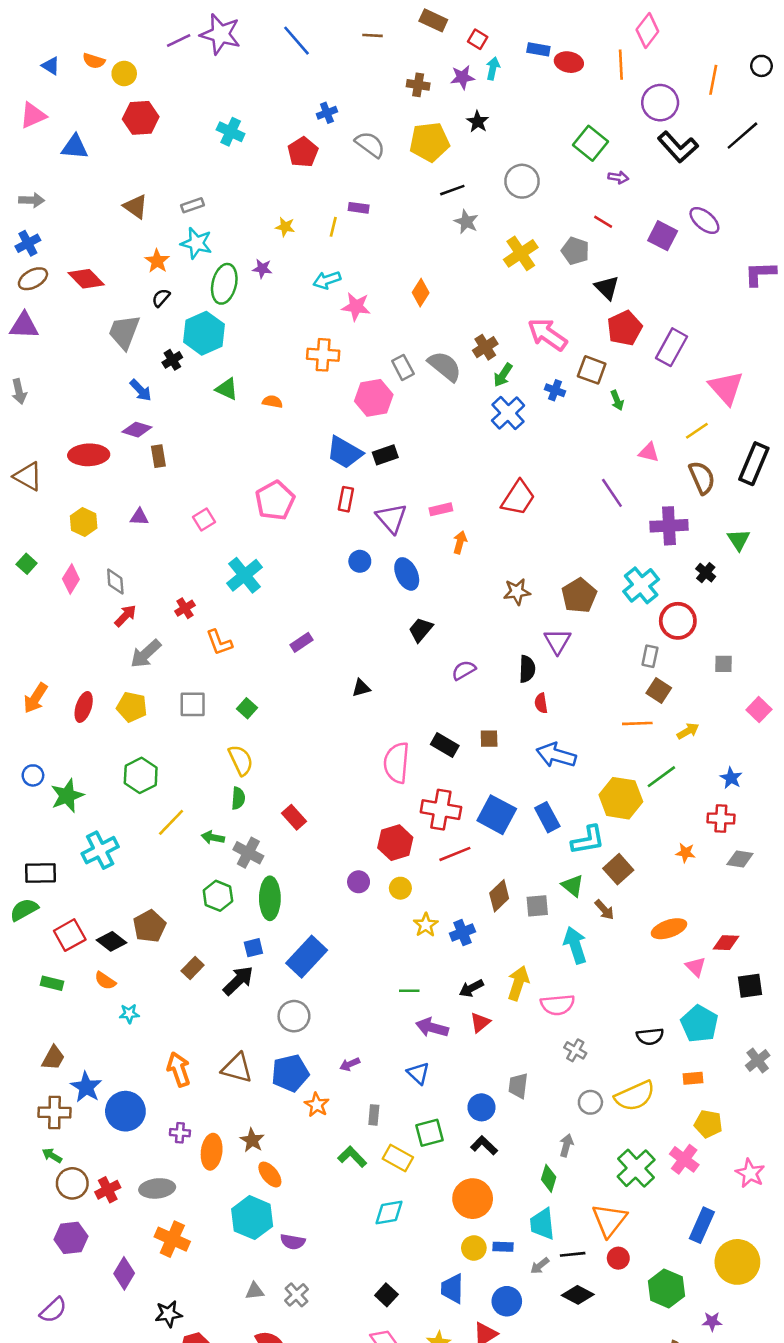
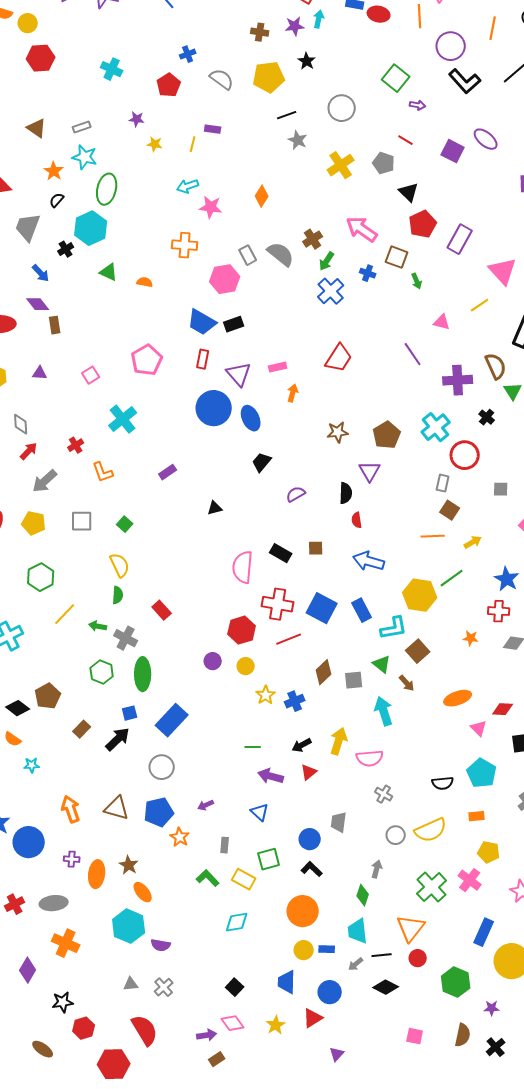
purple star: (262, 269) -> (137, 119), moved
purple diamond: (137, 430) -> (38, 304), turned 35
brown semicircle: (702, 478) -> (496, 366), moved
blue circle: (360, 561) -> (214, 408), size x2.0
blue star: (731, 778) -> (507, 579), size x1.4

